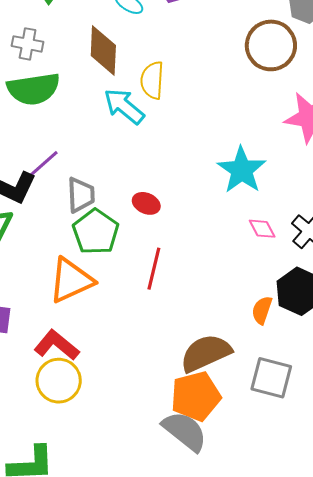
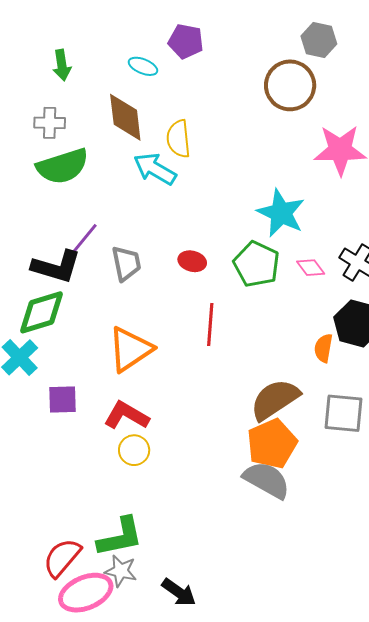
green pentagon: (96, 232) -> (256, 264), moved
yellow circle: (59, 381) -> (134, 450), size x0.7

